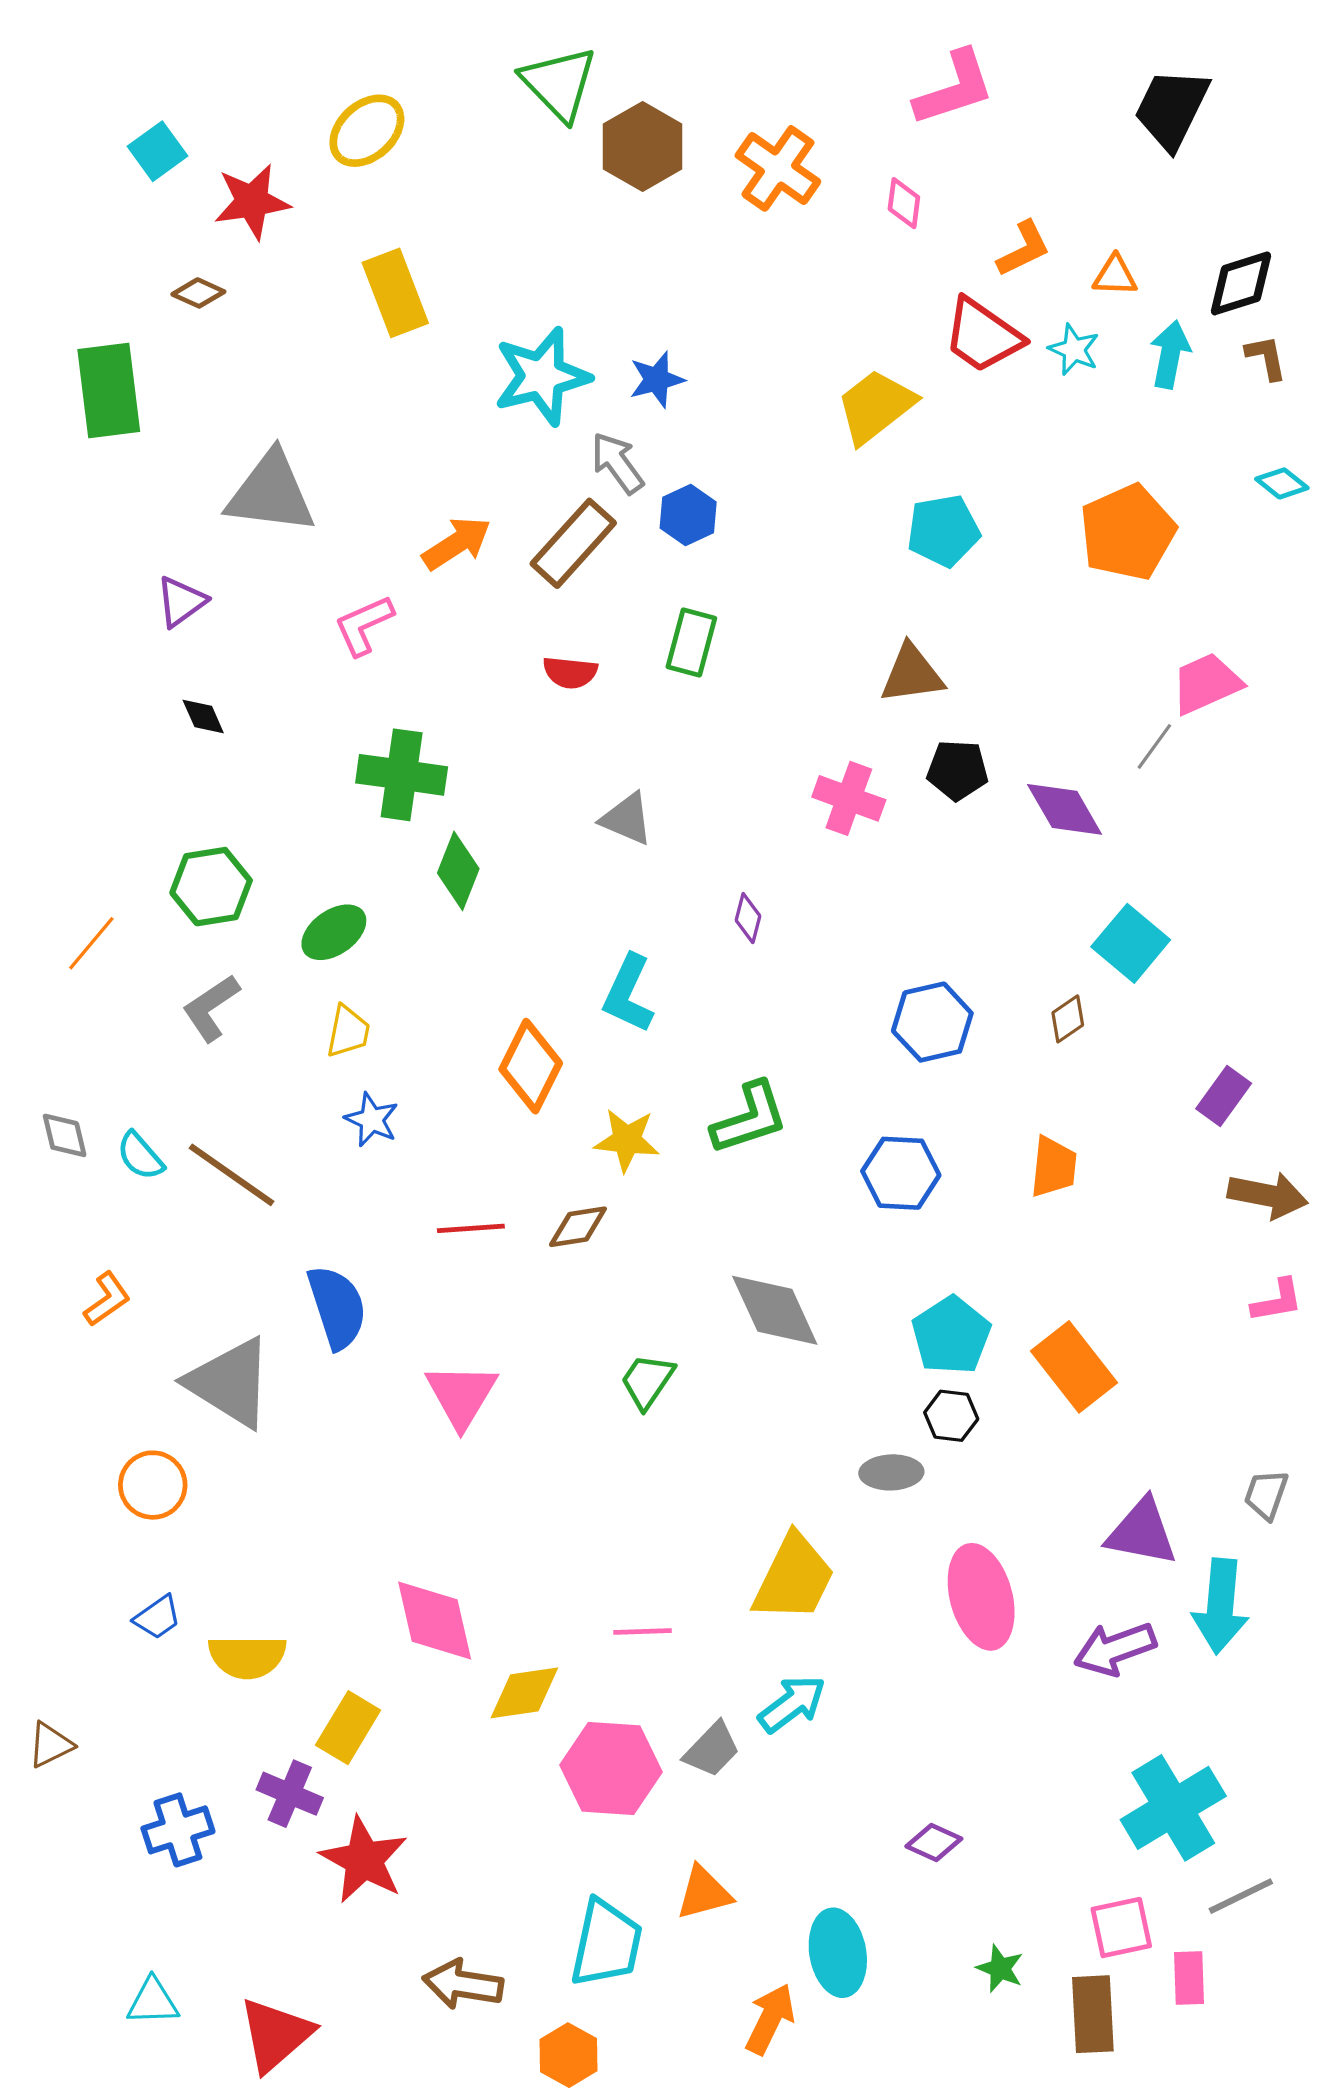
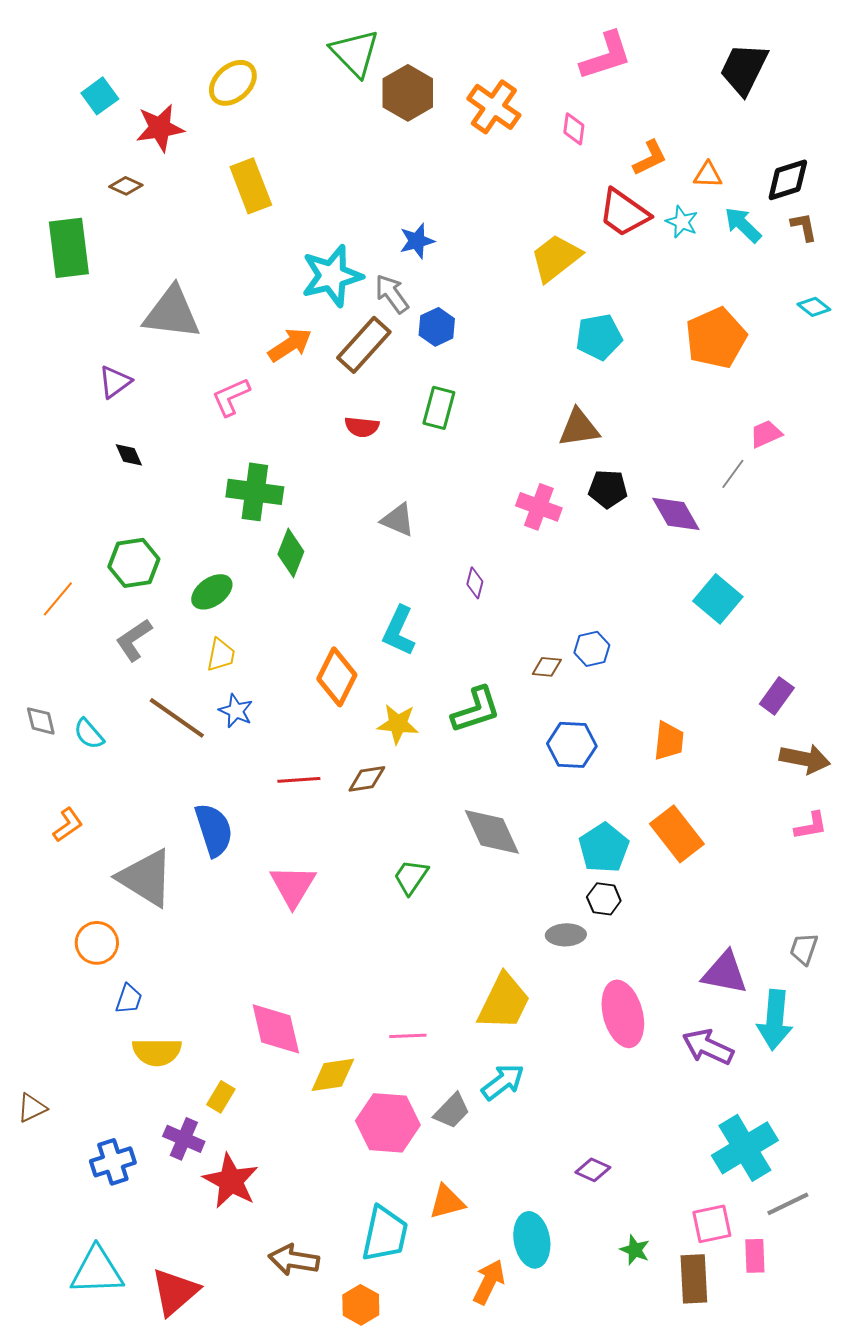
cyan arrow: (1170, 354) -> (743, 225), turned -57
cyan star: (542, 376) -> (332, 276), moved
pink trapezoid: (1206, 683) -> (766, 434), size x0.7
brown diamond: (1068, 1019) -> (547, 667), moved, turned 40
blue hexagon: (932, 1022) -> (592, 649), size x0.7
brown line: (231, 1175) -> (177, 718), moved
orange rectangle: (1074, 1367) -> (677, 834), moved
blue trapezoid: (157, 1617) -> (129, 999), moved, turned -36
purple arrow: (1115, 1649) -> (708, 1047), turned 45
yellow rectangle: (348, 1728) -> (221, 1097), size x0.7
cyan triangle: (153, 2002) -> (97, 1271), size x1.6

